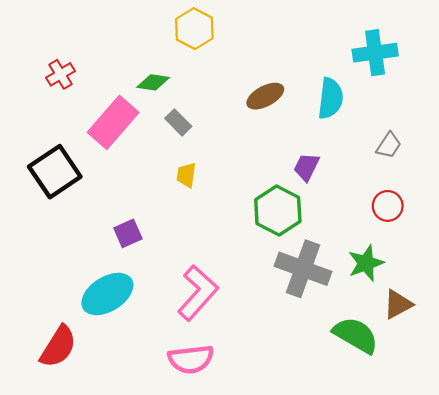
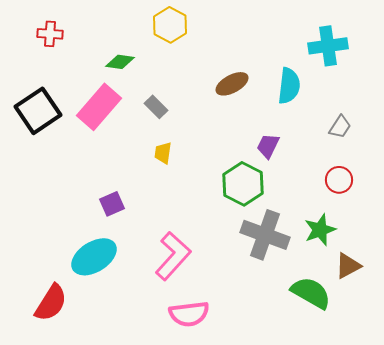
red cross: (60, 74) -> (50, 34), moved, turned 35
green diamond: (153, 82) -> (120, 62), moved
black square: (55, 172) -> (38, 111), moved
pink semicircle: (191, 359) -> (189, 314), moved

